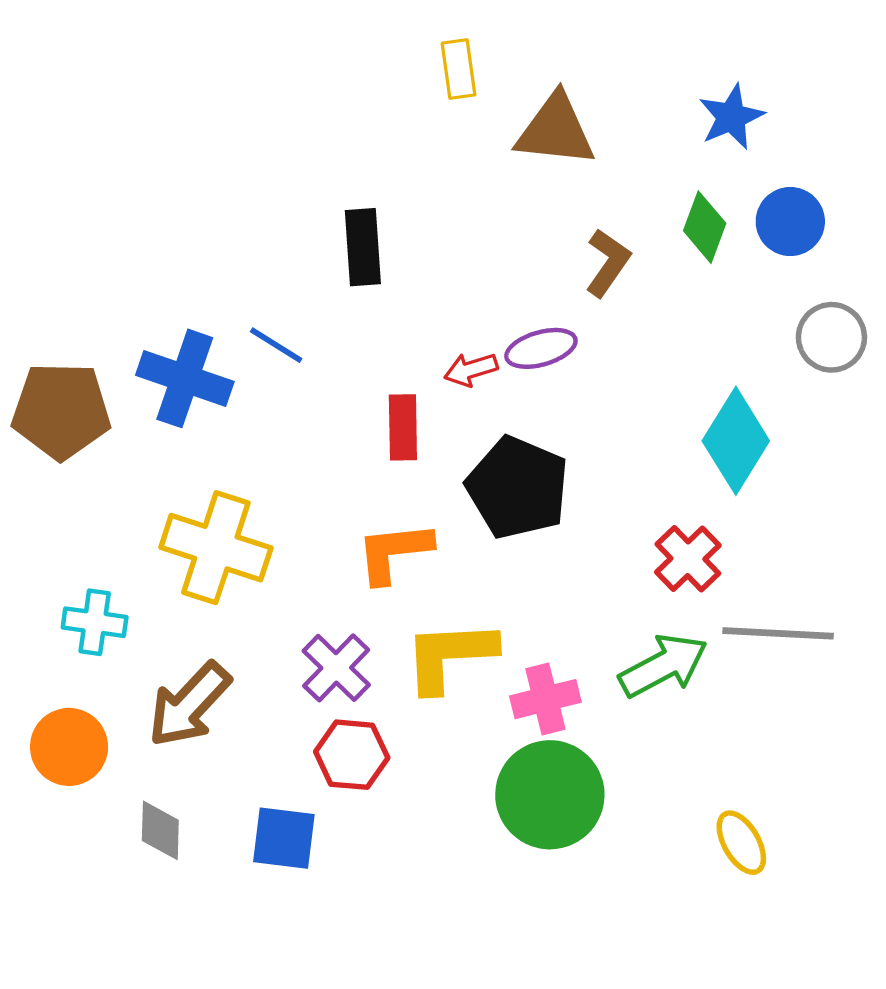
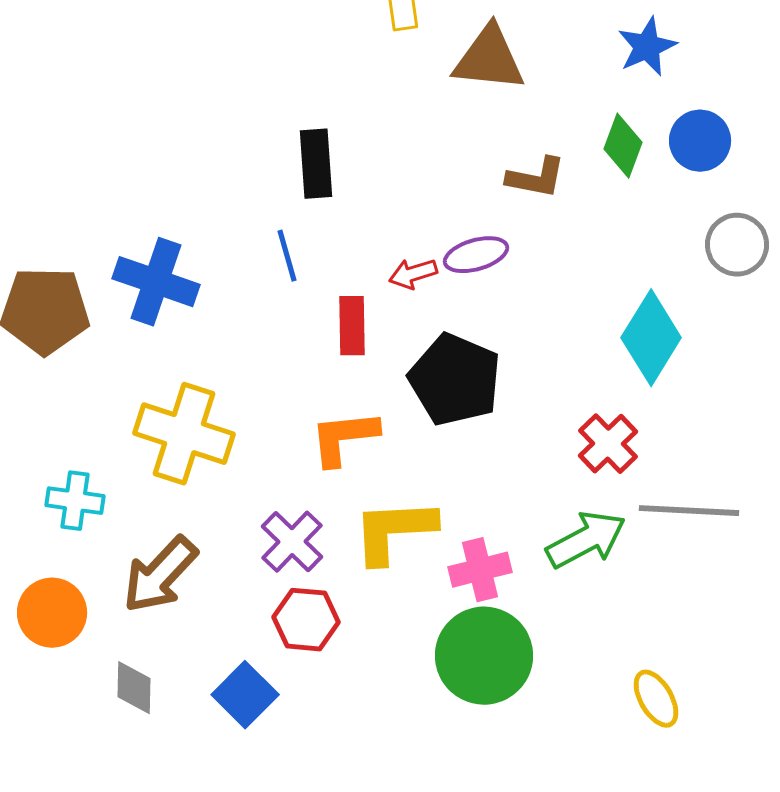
brown L-shape: (608, 263) -> (536, 178), turned 66
blue line: (276, 345) -> (287, 256), moved, turned 42
blue square: (284, 838) -> (245, 695), turned 38

